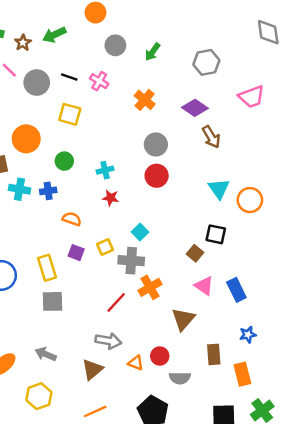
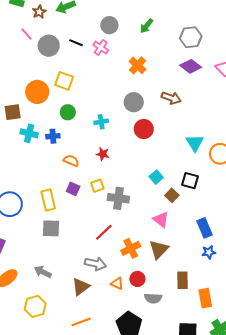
gray circle: (115, 45) -> (109, 25), moved
purple diamond: (195, 108) -> (191, 66), moved
yellow square: (70, 114) -> (64, 81), moved
brown arrow: (211, 137) -> (171, 98), moved, turned -42
gray circle: (156, 144) -> (134, 102), moved
red star: (111, 198) -> (103, 154), moved
cyan square: (140, 232) -> (156, 177), moved
pink triangle: (204, 286) -> (161, 220), moved
orange cross: (150, 287) -> (131, 248), moved
blue star: (248, 335) -> (209, 252), moved

